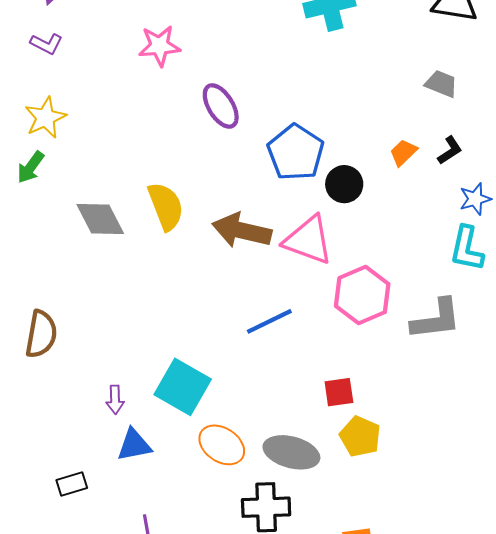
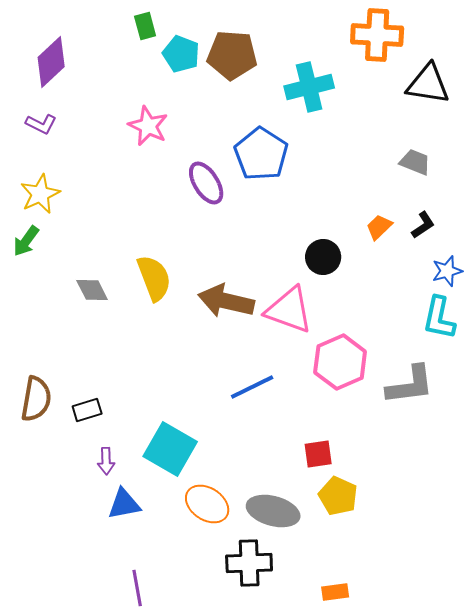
pink star: (159, 46) -> (148, 126), turned 30
blue pentagon: (296, 152) -> (261, 154), moved
gray diamond: (100, 219) -> (92, 290), size x0.7
black rectangle: (72, 484) -> (87, 410), moved

